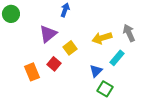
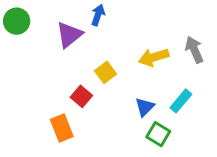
purple triangle: (48, 34) -> (69, 35), moved
cyan rectangle: (117, 58) -> (181, 101), moved
orange rectangle: (32, 72) -> (62, 128), moved

